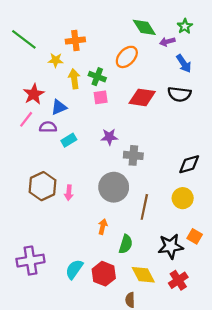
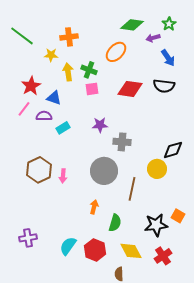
green diamond: (144, 27) -> (132, 25), turned -50
blue triangle: (59, 107) -> (54, 98), turned 42
yellow circle: (183, 198) -> (157, 169), moved
purple cross: (30, 261) -> (28, 238), size x0.7

